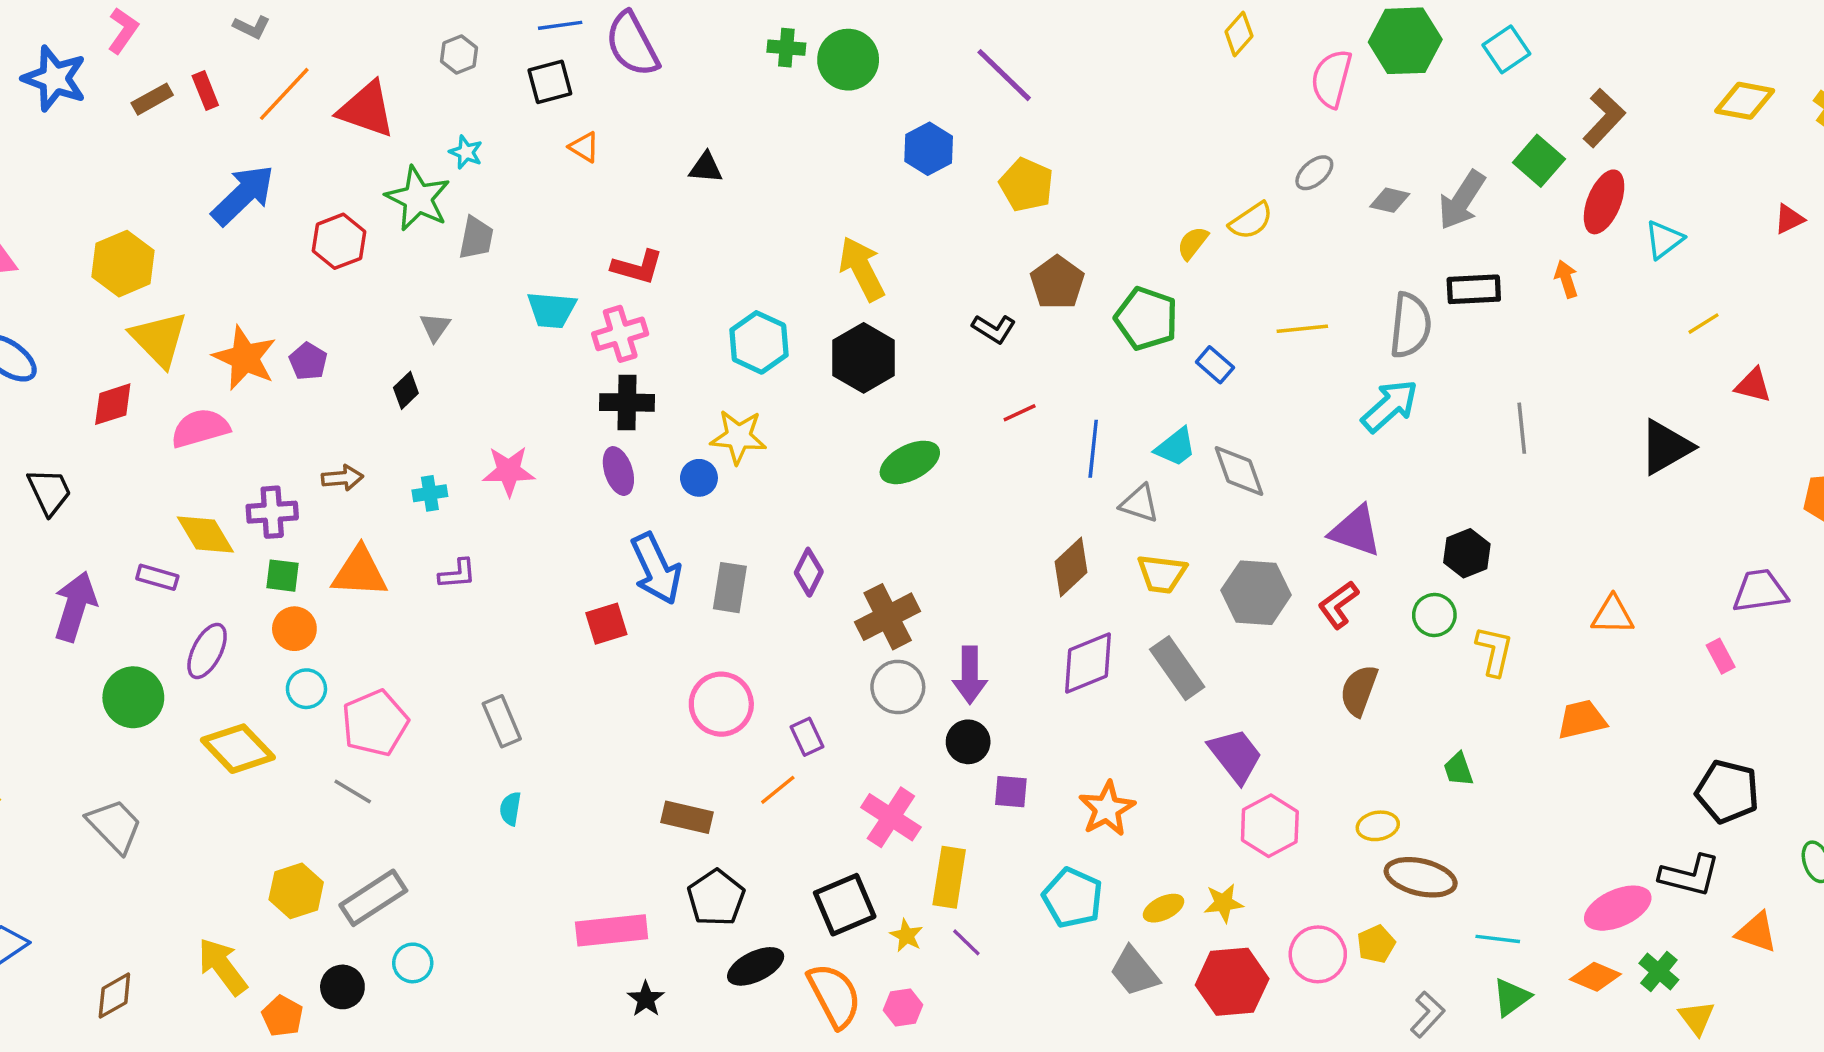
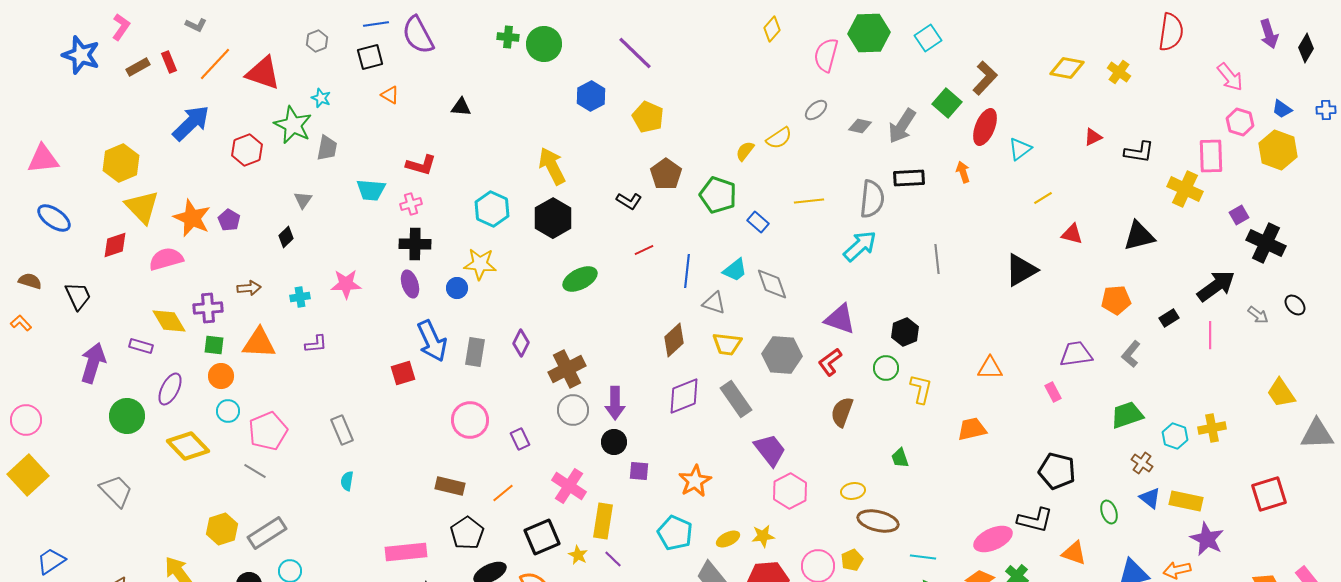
pink cross: (620, 334) -> (411, 204), size x0.7
orange line: (778, 790) -> (503, 493), moved

